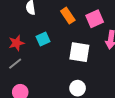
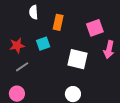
orange rectangle: (68, 16) -> (58, 22), moved, turned 42
gray line: (15, 64) -> (22, 67), moved

